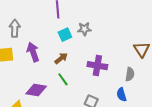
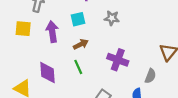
cyan square: (65, 35) -> (78, 19), moved
purple diamond: (36, 90) -> (47, 73), turned 65

